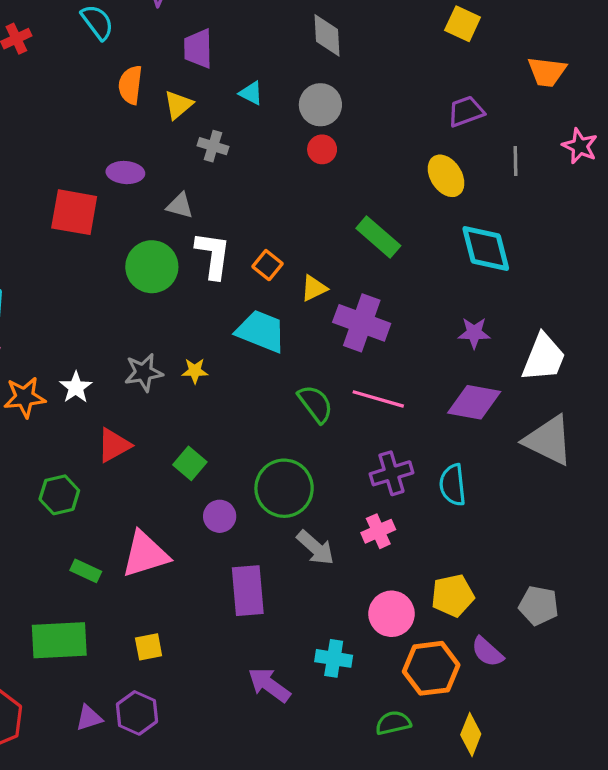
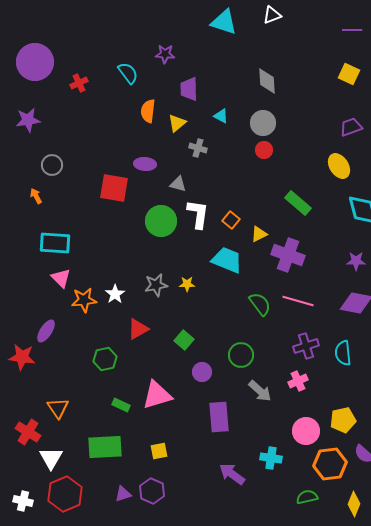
green circle: (284, 488) -> (241, 355), size x0.7

